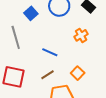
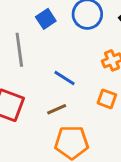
orange square: (78, 73) -> (107, 99), moved, turned -32

